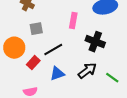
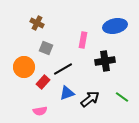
gray square: (36, 29) -> (46, 48), turned 32
black cross: (95, 42) -> (105, 61), turned -30
black arrow: (87, 71) -> (90, 99), moved

